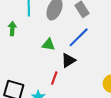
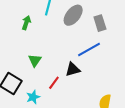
green triangle: (48, 45) -> (35, 60), moved, turned 40

